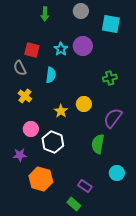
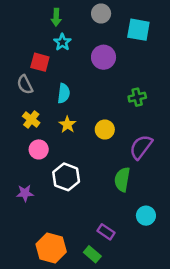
cyan star: (61, 49) -> (62, 42), moved
yellow star: (61, 111) -> (67, 125), moved
pink circle: (31, 129) -> (39, 149), moved
orange hexagon: (41, 179) -> (51, 248), moved

